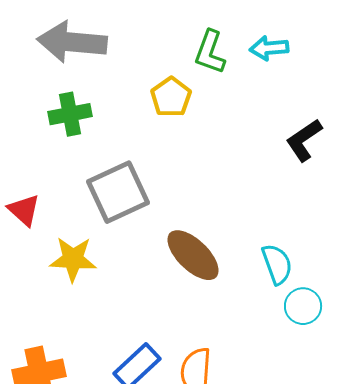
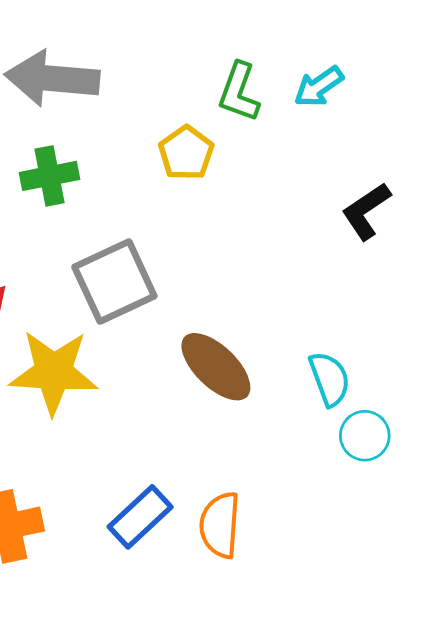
cyan arrow: (269, 48) -> (319, 87), turned -30
yellow star: (73, 259) -> (54, 372), size x1.4

